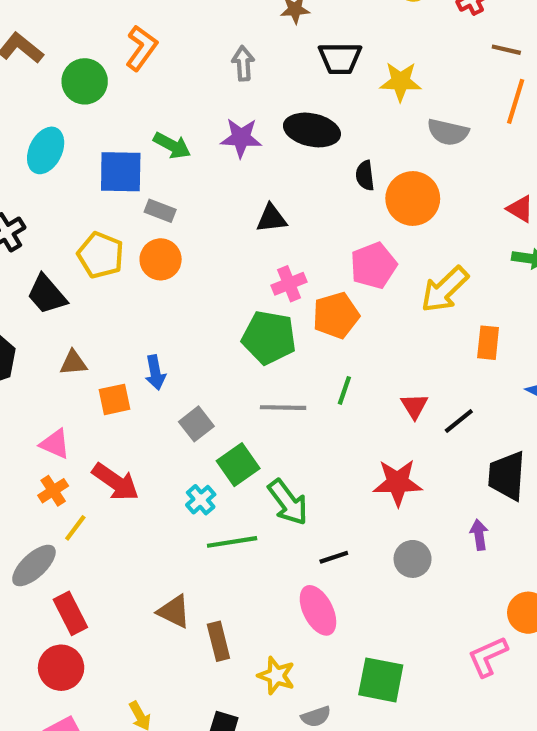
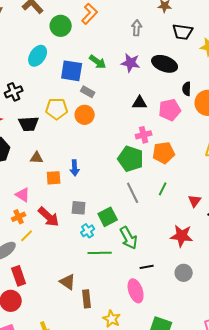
yellow pentagon: (101, 255) -> (57, 109), turned -30
pink pentagon: (373, 266) -> (170, 110), moved
black trapezoid: (47, 294) -> (29, 124), turned -60
gray line: (283, 408) -> (133, 193), turned 55
gray square: (196, 424) -> (79, 208), moved, turned 35

